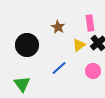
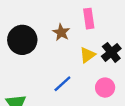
pink rectangle: (90, 23) -> (89, 19), moved
black circle: (27, 45) -> (22, 40), moved

